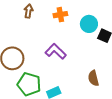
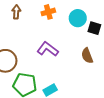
brown semicircle: (93, 78) -> (87, 56), moved

